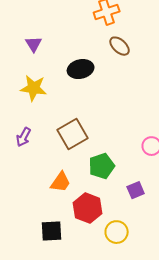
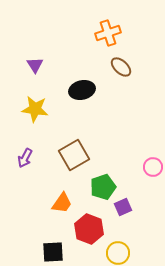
purple square: (136, 190) -> (123, 207), moved

